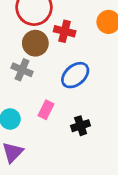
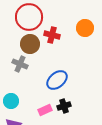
blue ellipse: (75, 75) -> (57, 80), moved
pink rectangle: (46, 110) -> (45, 110), moved, turned 40

